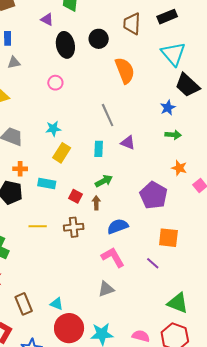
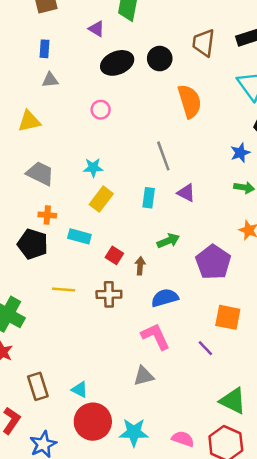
black ellipse: (65, 45) -> (117, 63), turned 75
green arrow: (104, 181) -> (168, 241), moved

